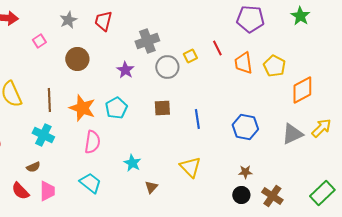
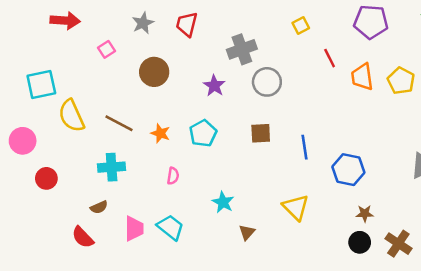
yellow square: (190, 56) -> (301, 26), moved
brown line: (49, 100) -> (119, 123), turned -60
orange star: (82, 108) -> (160, 133), size x0.6
blue hexagon: (245, 127) -> (348, 170), moved
cyan cross: (43, 135) -> (112, 167), turned -30
pink semicircle: (92, 142) -> (173, 176), size x0.6
pink trapezoid: (47, 191) -> (134, 229), moved

